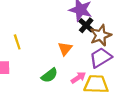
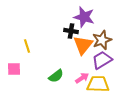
black cross: (86, 25) -> (71, 31), moved, turned -32
orange triangle: (65, 49) -> (83, 45), moved, size x1.5

